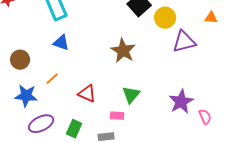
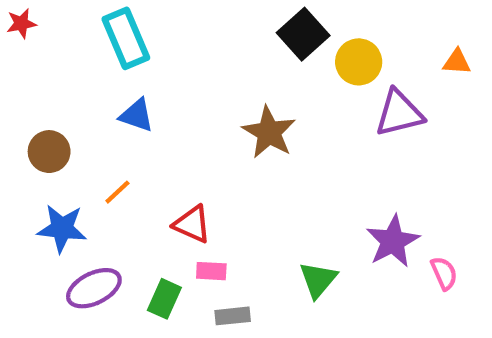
green triangle: (131, 95) -> (318, 280), moved
pink rectangle: (117, 116) -> (211, 271), moved

